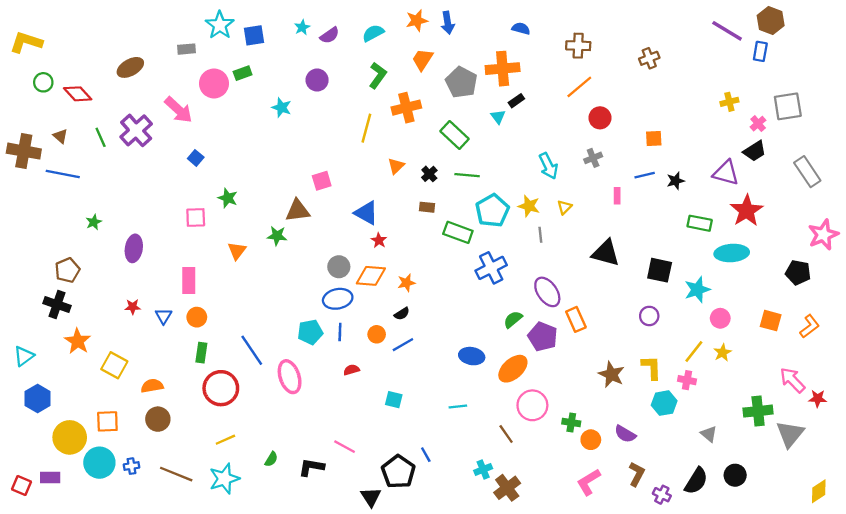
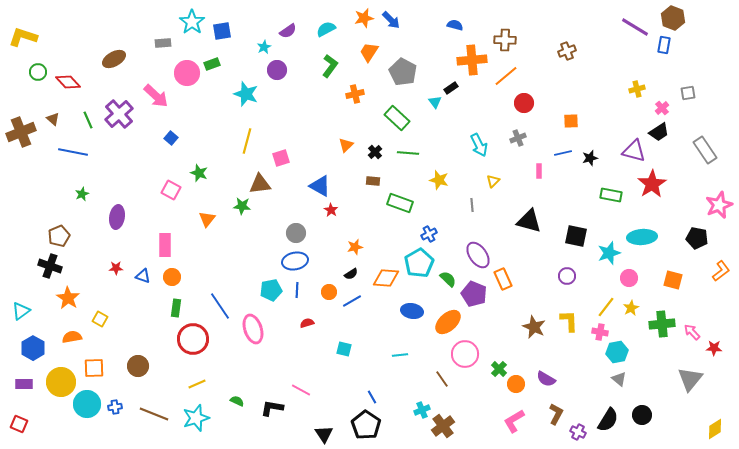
blue arrow: (448, 23) -> (391, 20), turned -36
cyan star: (302, 27) -> (264, 47), moved
orange cross: (503, 69) -> (472, 60), moved
gray square: (788, 106) -> (688, 93), size x0.6
cyan star: (282, 108) -> (246, 94), size x1.4
orange cross: (406, 108) -> (355, 94), size x0.7
yellow line: (366, 128) -> (247, 141), moved
brown cross: (24, 151) -> (21, 132), turned -32
blue line: (63, 174) -> (73, 152), moved
yellow star: (529, 206) -> (439, 180), moved
cyan pentagon: (492, 211) -> (419, 263), moved
pink square: (196, 217) -> (171, 190), turned 30
cyan ellipse: (732, 253) -> (642, 237), moved
blue cross: (491, 268) -> (429, 234), size x0.6
orange diamond: (371, 276) -> (386, 278), moved
blue triangle: (164, 316) -> (143, 276), turned -42
green semicircle: (513, 319) -> (448, 279), turned 84
orange L-shape: (810, 326) -> (721, 271), moved
yellow square: (114, 365) -> (100, 319), size x0.7
pink arrow: (792, 380) -> (692, 332), size x0.7
orange semicircle: (152, 386) -> (72, 337), moved
cyan hexagon: (664, 403) -> (617, 352), moved
green cross: (758, 411) -> (662, 324), moved
green cross: (571, 423) -> (499, 369), turned 35
green semicircle: (271, 459) -> (237, 401), turned -96
black pentagon: (398, 472) -> (366, 425), moved
purple rectangle: (50, 477) -> (24, 384), moved

